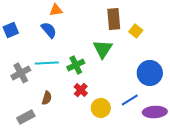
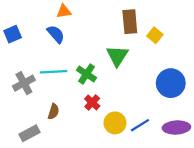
green cross: (76, 65) -> (87, 74), turned -30
blue line: (130, 100) -> (140, 125), moved

